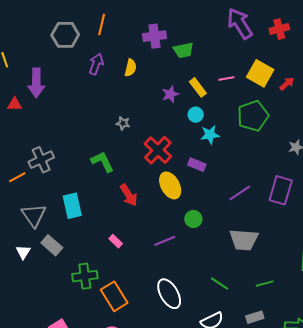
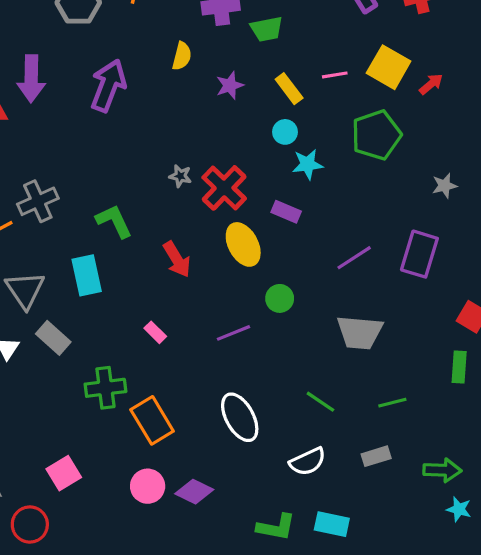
purple arrow: (96, 64) -> (108, 86), moved, size x1.5
purple star: (170, 94) -> (230, 85), moved
gray star: (123, 123) -> (180, 176), moved
green L-shape: (102, 162) -> (114, 221), moved

